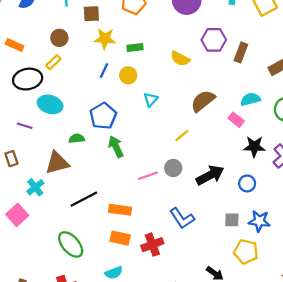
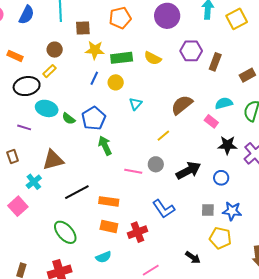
green rectangle: (135, 48) -> (122, 58), size x1.5
yellow semicircle: (180, 59) -> (153, 58), moved
green semicircle: (77, 139) -> (69, 119), moved, turned -136
pink line: (148, 176) -> (133, 171), turned 30

